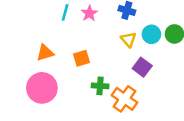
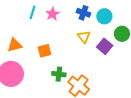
cyan circle: (151, 34) -> (104, 16), moved
purple square: (142, 67) -> (105, 46), moved

